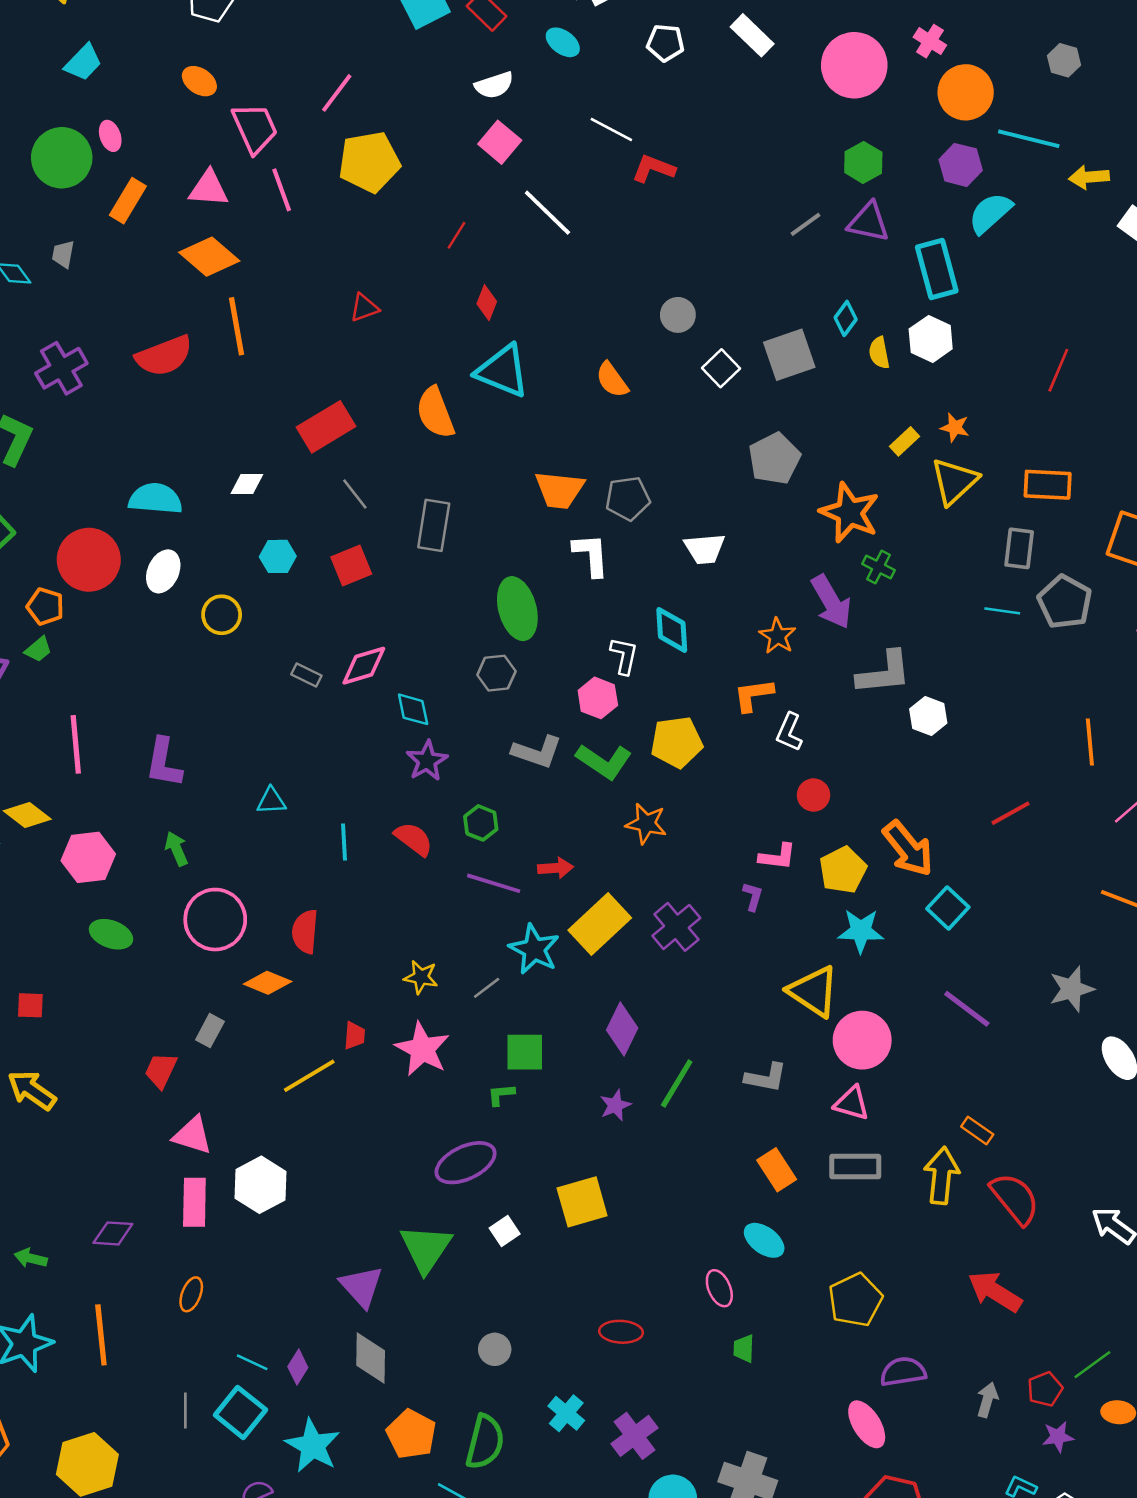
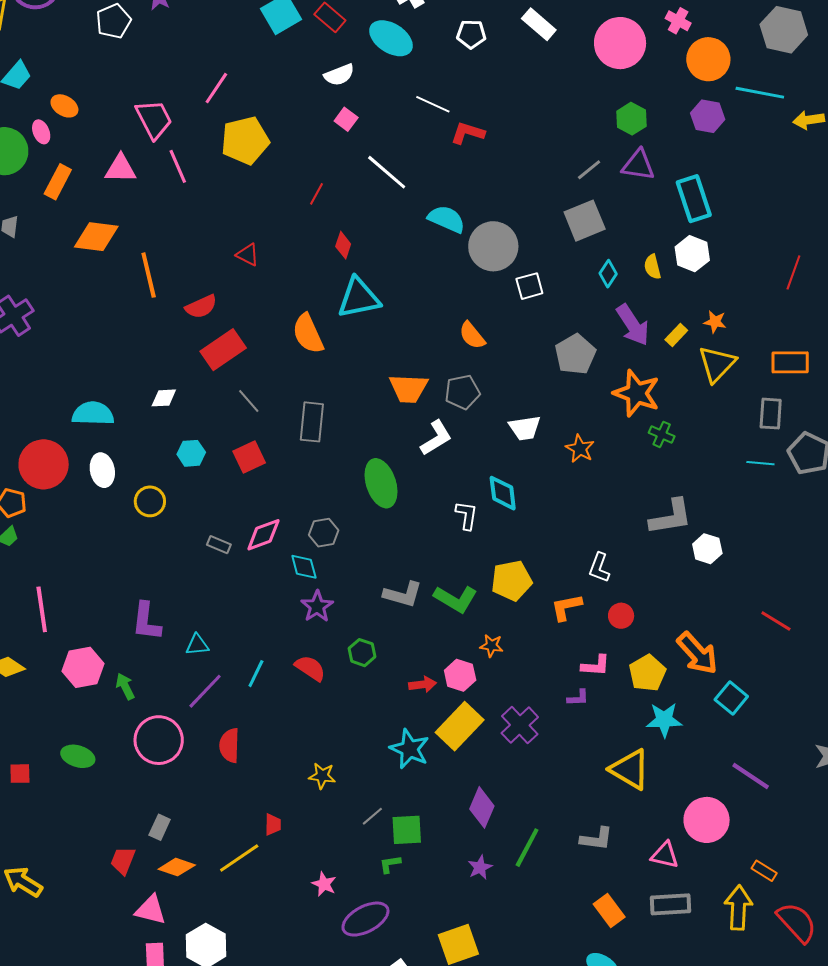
cyan ellipse: (563, 42) -> (391, 38), size x1.6
gray hexagon: (1064, 60) -> (784, 30), size x1.8
orange ellipse: (199, 81) -> (64, 106), moved
pink square: (500, 142) -> (346, 119), size x0.7
cyan semicircle: (990, 213) -> (447, 219), moved, turned 69
orange diamond: (209, 257) -> (96, 237), moved, turned -30
red triangle: (364, 308) -> (248, 255), turned 50
gray circle: (678, 315) -> (493, 246), size x1.8
cyan diamond: (846, 318) -> (608, 274), moved
gray square: (789, 355) -> (585, 221), moved
red semicircle: (164, 356) -> (201, 307), moved, size x0.7
white square: (721, 368) -> (529, 286), turned 32
cyan triangle: (503, 371) -> (359, 298), turned -30
orange semicircle: (612, 380) -> (472, 335), moved
white L-shape: (591, 555) -> (436, 438), turned 66
white ellipse: (163, 571) -> (102, 470), turned -32
purple arrow: (831, 602) -> (633, 325), moved
orange star: (778, 636) -> (580, 449), moved
gray hexagon: (496, 673) -> (324, 533), moved
orange L-shape: (753, 695) -> (566, 607), moved
pink hexagon: (598, 698) -> (460, 675), moved
purple L-shape: (164, 763) -> (146, 621), moved
red line: (1010, 813) -> (776, 621), turned 64
orange star: (646, 824) -> (491, 646), size x0.7
cyan line: (344, 842) -> (256, 674), turned 32
pink hexagon: (88, 857) -> (83, 667), moved
purple line: (494, 883) -> (205, 691), moved, turned -60
purple L-shape: (753, 896) -> (578, 698), turned 75
orange diamond: (268, 983) -> (177, 867), moved
gray line: (487, 988) -> (372, 816), moved
red square: (30, 1005) -> (20, 774), moved
pink circle: (862, 1040) -> (707, 820), moved
pink star: (422, 1049) -> (324, 884), moved, size x0.6

